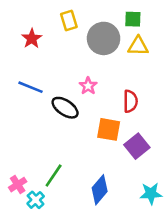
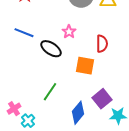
purple square: (137, 146) -> (102, 99), moved
green line: (54, 176) -> (50, 92), moved

